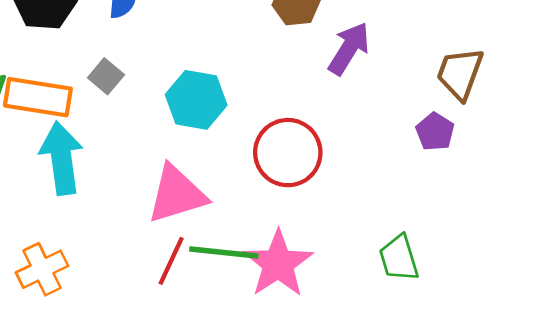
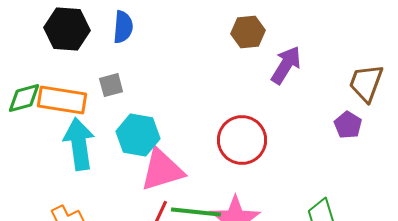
gray square: (106, 76) -> (111, 85), turned 35
cyan hexagon: (196, 100) -> (138, 135), moved

